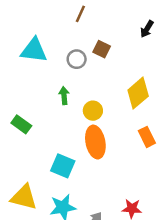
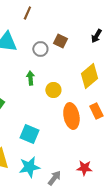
brown line: (80, 14) -> (27, 13), moved
black arrow: (147, 29) -> (96, 36), moved
orange ellipse: (95, 142) -> (71, 116), moved

